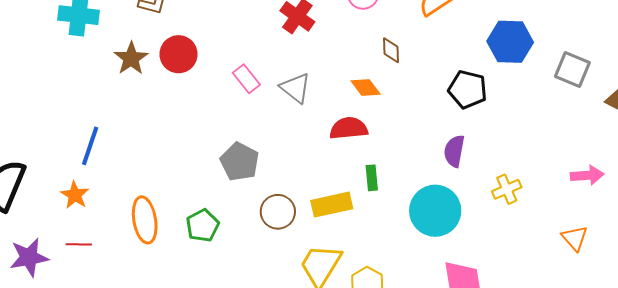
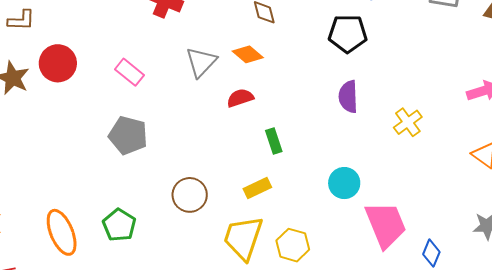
gray triangle: (296, 88) -> (201, 62), moved, turned 48
red semicircle: (349, 128) -> (240, 98), size x0.7
gray pentagon: (240, 162) -> (128, 135), moved
yellow rectangle: (332, 205) -> (257, 188), moved, size x0.7
cyan circle: (435, 211) -> (344, 183), moved, size x0.6

